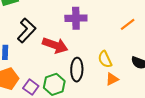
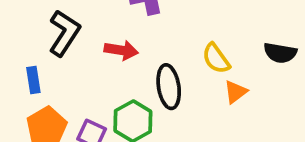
red arrow: (55, 45) -> (121, 50), size x0.7

